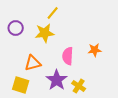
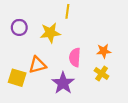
yellow line: (53, 13) -> (67, 11), moved, turned -32
yellow square: (21, 85) -> (17, 78), moved
yellow cross: (79, 86) -> (102, 73), moved

